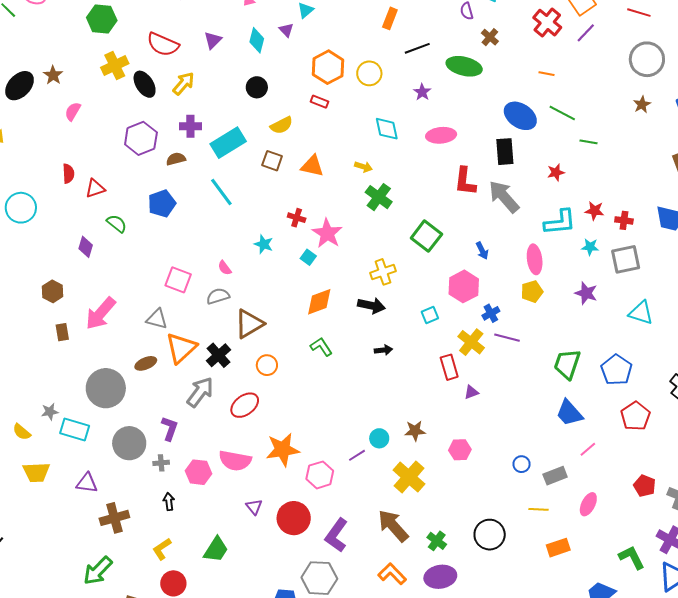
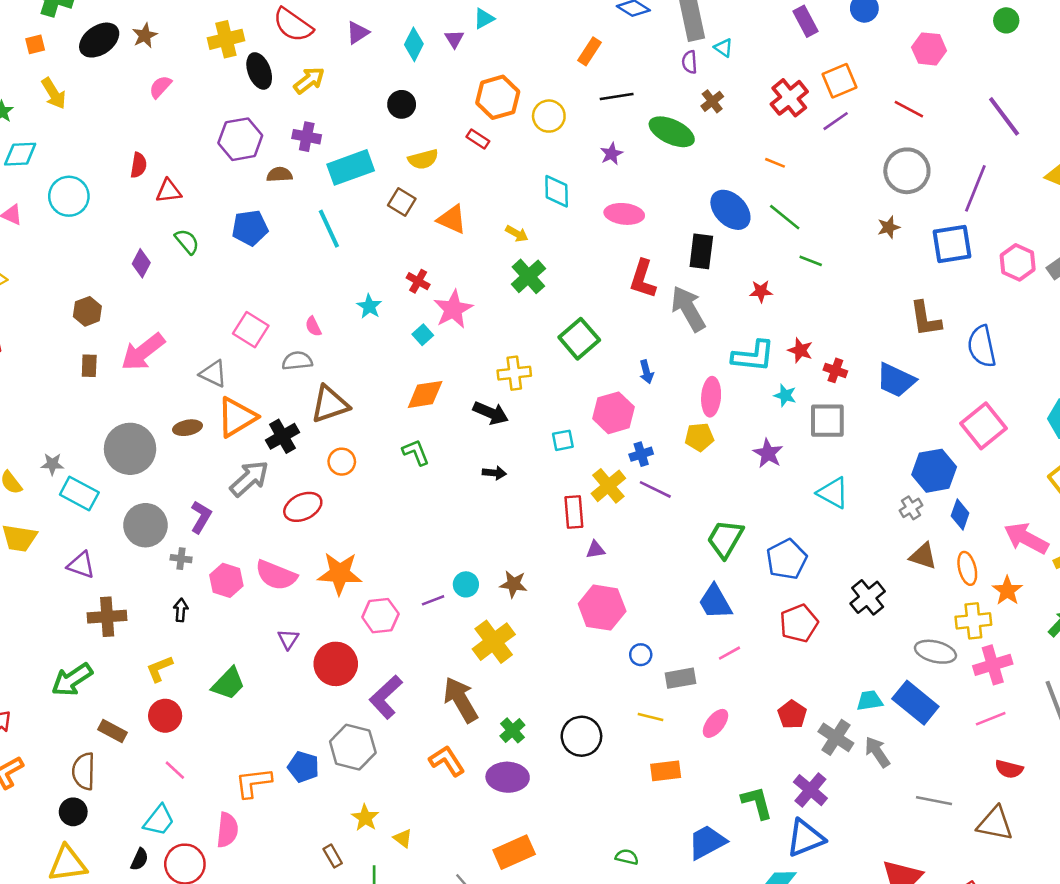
pink hexagon: (460, 450) -> (602, 608), moved, size x1.6

